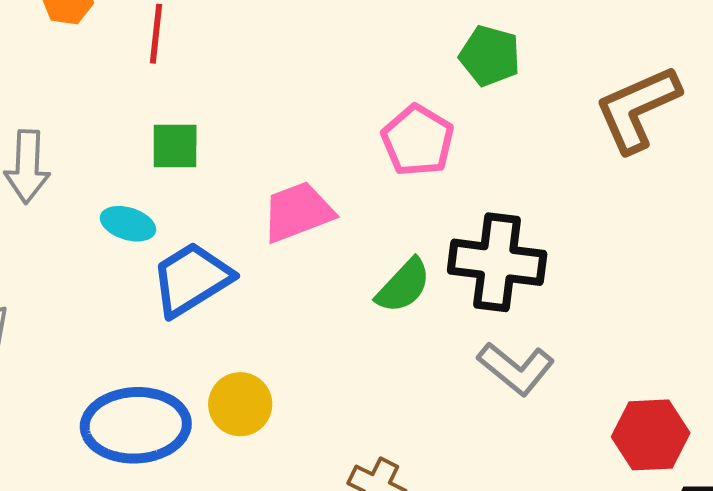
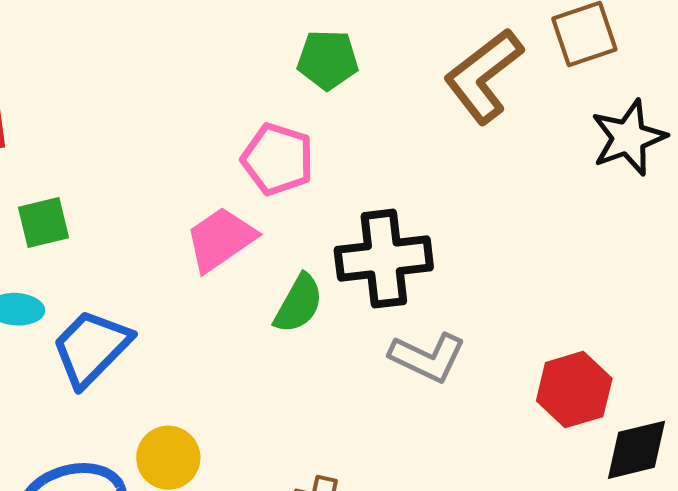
pink trapezoid: (298, 212) -> (221, 239), moved

